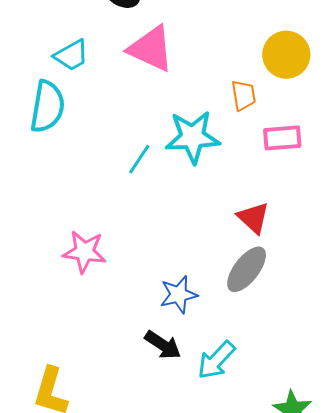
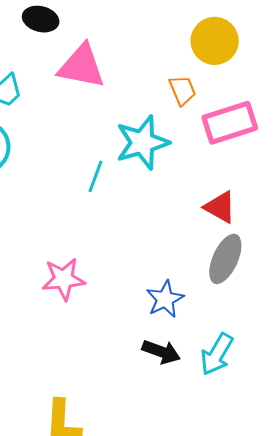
pink rectangle: (282, 138) -> (230, 123), size x1.4

